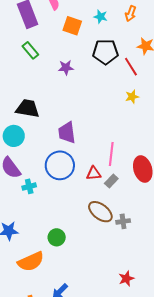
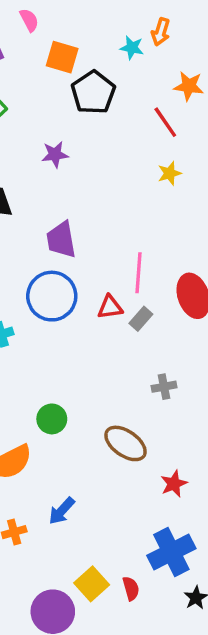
cyan star: (101, 17) -> (132, 48), moved
black pentagon: (105, 52) -> (93, 93), moved, turned -30
purple star: (66, 68) -> (55, 154), moved
brown ellipse: (100, 212) -> (125, 443), moved

